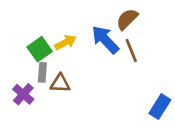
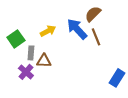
green square: (40, 49) -> (16, 39), moved
purple cross: (23, 94) -> (26, 72), moved

